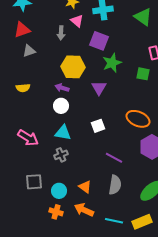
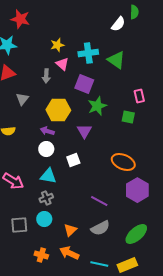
green triangle: (143, 17) -> (116, 60), moved
gray triangle: (29, 51) -> (22, 99), moved, turned -32
white square: (98, 126) -> (73, 160), moved
gray semicircle: (115, 185) -> (100, 228), turned 54
orange triangle: (85, 187) -> (70, 230), turned 40
cyan circle: (59, 191) -> (44, 219), moved

